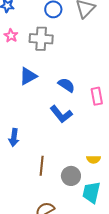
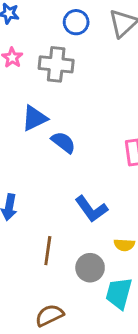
blue semicircle: (66, 85) -> (63, 142), moved
blue L-shape: (61, 114) -> (91, 209), moved

